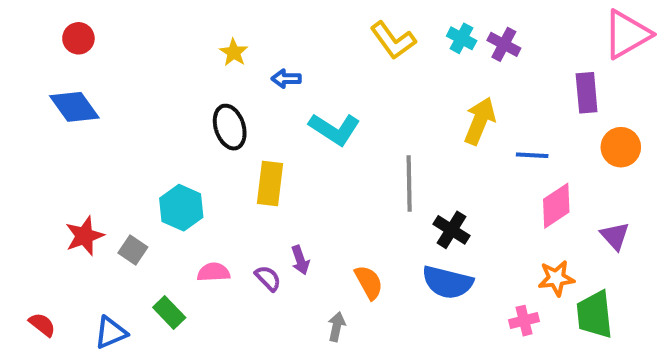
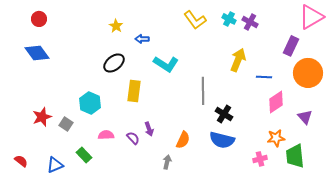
purple rectangle: (587, 93) -> (291, 46), turned 30
black ellipse: (230, 127) -> (114, 63), turned 70
orange circle: (621, 147) -> (308, 73), size x1.5
orange semicircle: (369, 282) -> (183, 140), turned 54

